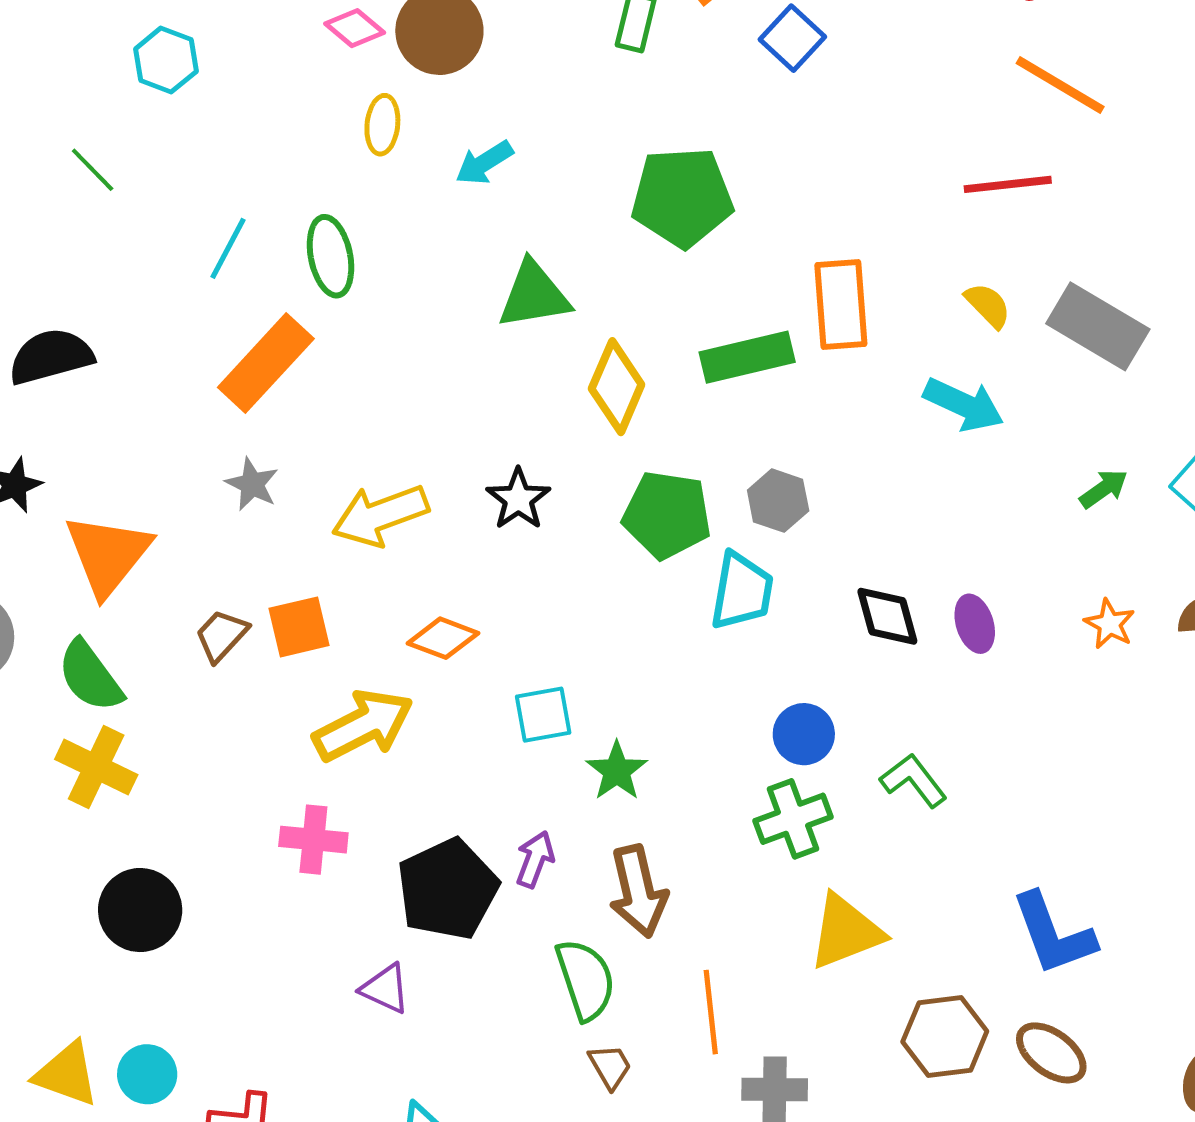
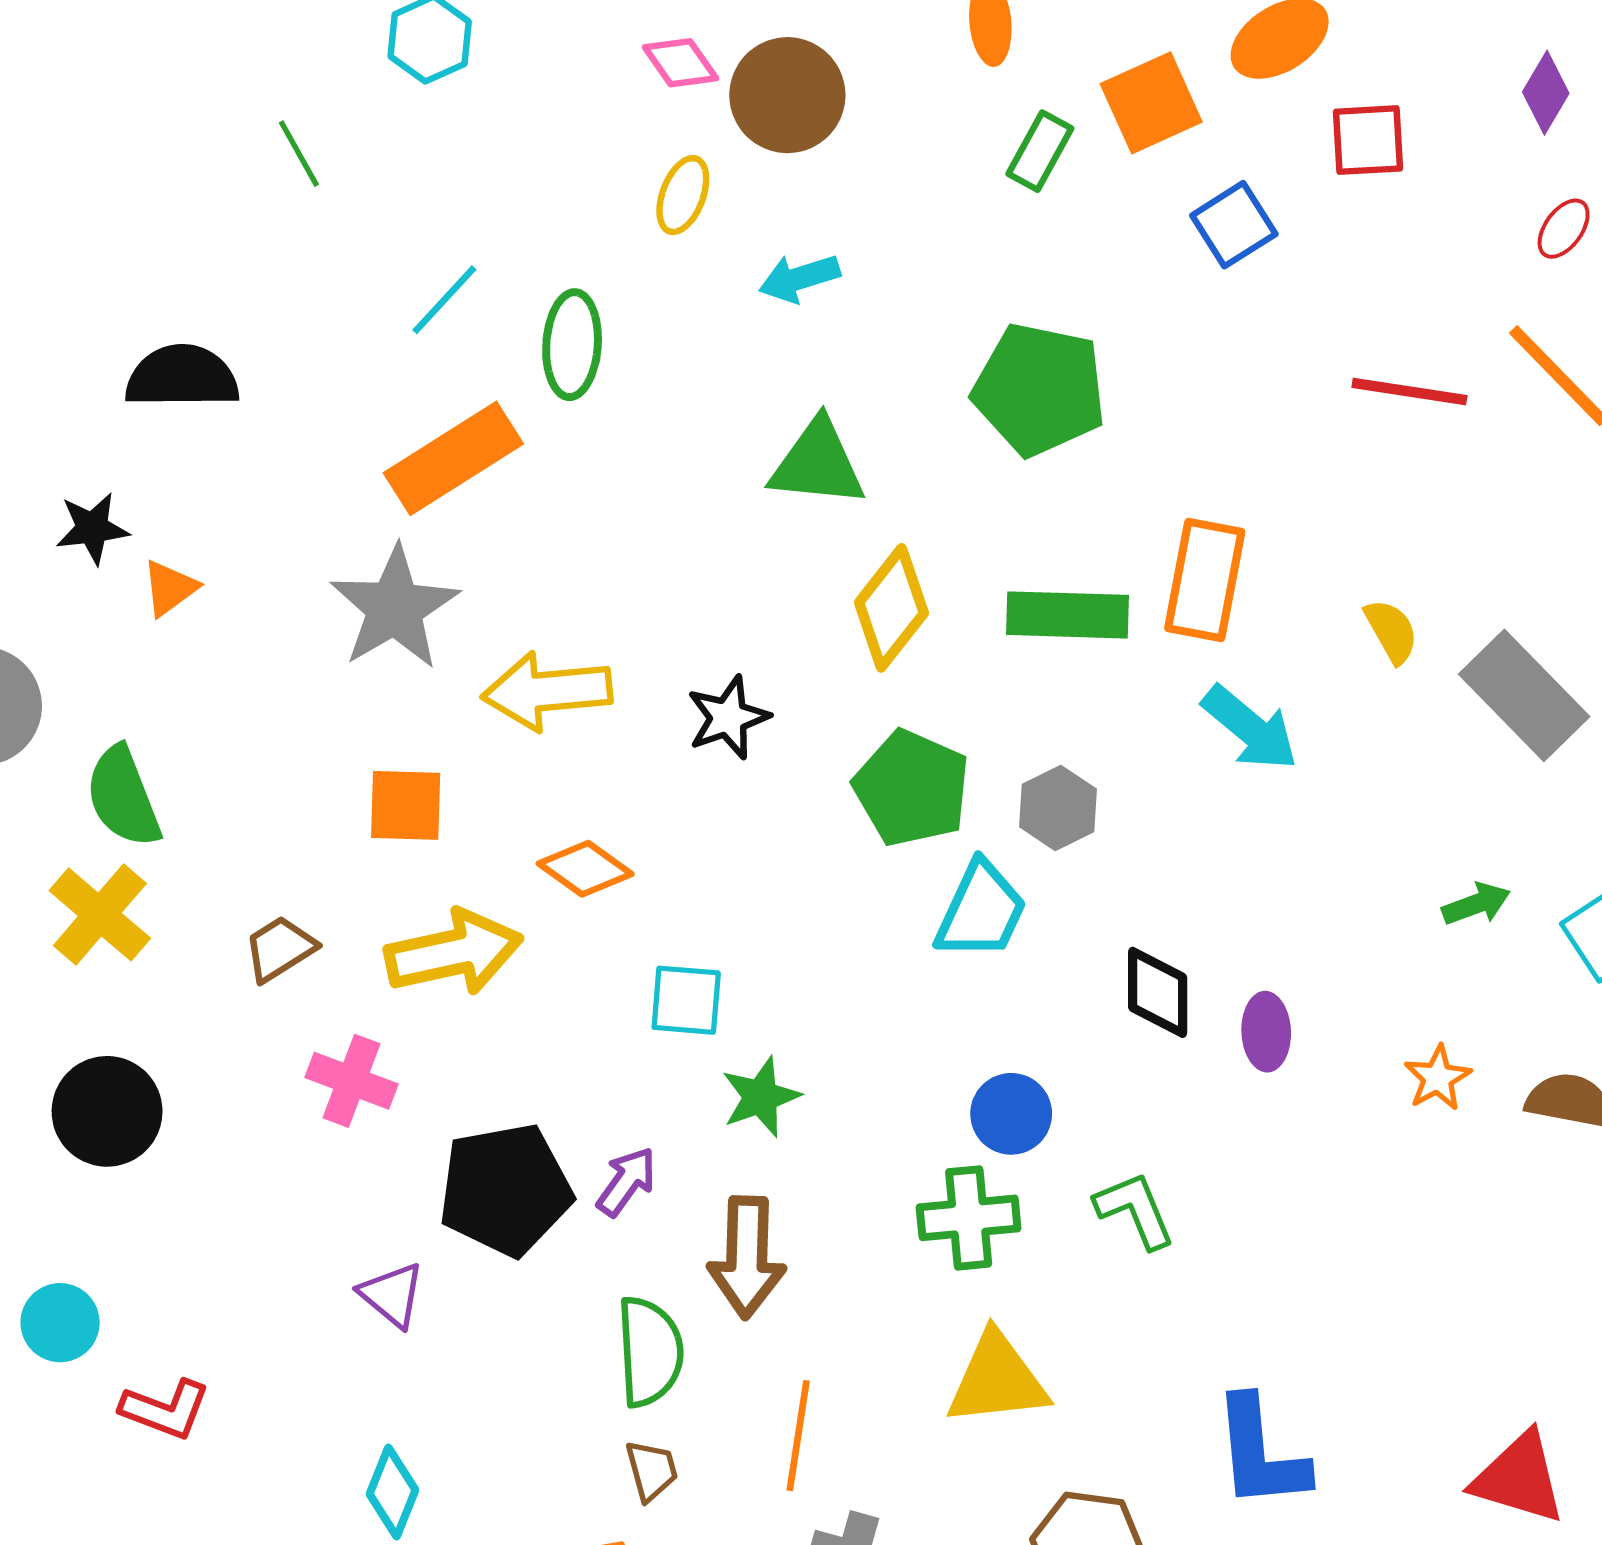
red line: (1008, 184) -> (1409, 391), moved
cyan arrow: (964, 405) -> (1250, 728), moved
gray star: (252, 484) -> (395, 608), size x1.8
orange triangle: (108, 554) -> (170, 588), moved, size x0.5
brown trapezoid: (221, 635) -> (280, 949), moved

